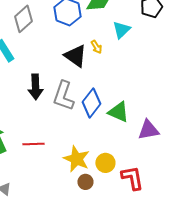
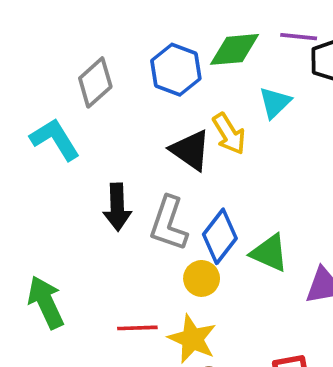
yellow arrow: (96, 47) -> (229, 134), size x1.6
red line: (33, 144) -> (137, 328), moved
yellow circle: (105, 163) -> (202, 278), moved

